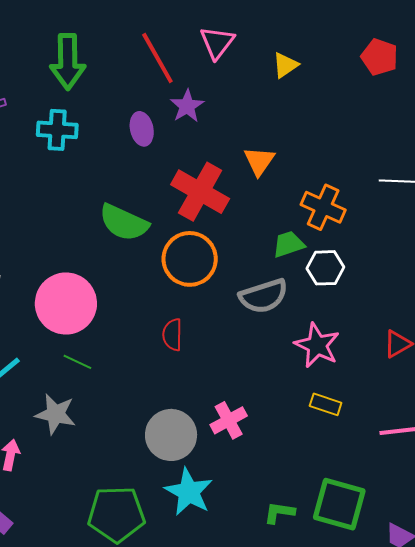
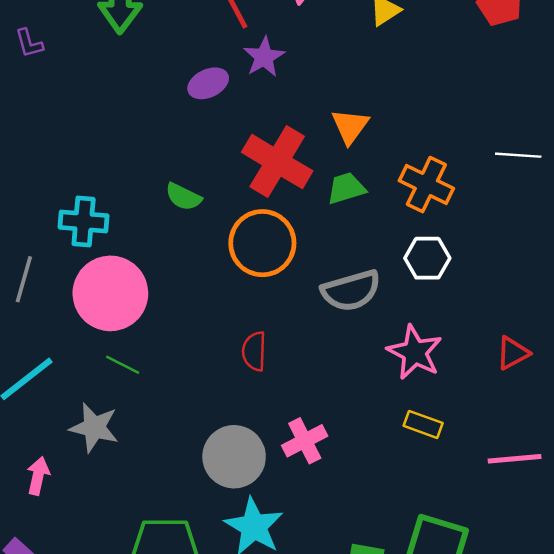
purple ellipse: (142, 129) -> (208, 83), turned 76
cyan cross: (57, 130) -> (84, 221), moved
green semicircle: (124, 223) -> (183, 197), size x0.6
green trapezoid: (288, 244) -> (346, 188), moved
red semicircle: (172, 335) -> (254, 351), moved

